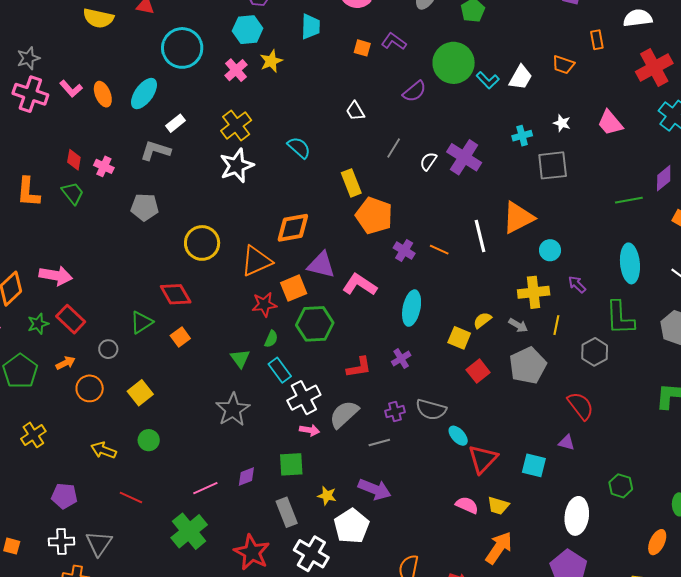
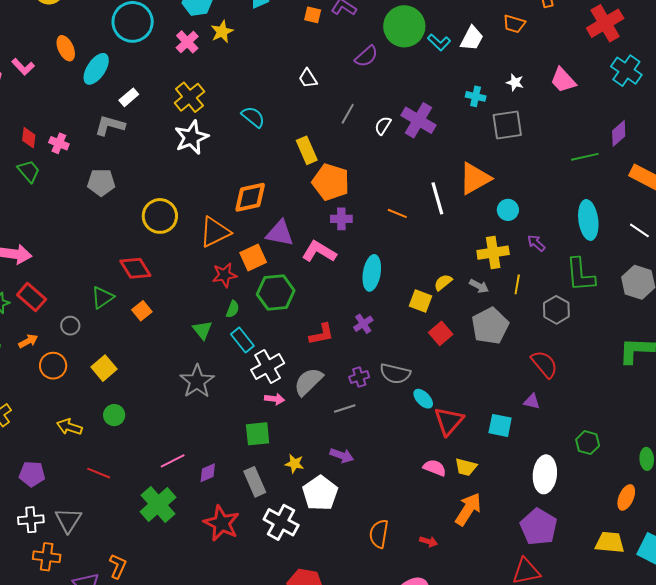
orange ellipse: (103, 94) -> (66, 48), moved
cyan cross: (522, 136) -> (476, 96), turned 30
purple cross: (404, 251) -> (341, 219), moved, turned -30
purple diamond: (246, 477) -> (208, 473), moved
purple arrow: (375, 489) -> (342, 455), size x0.7

